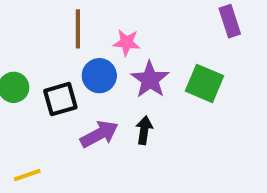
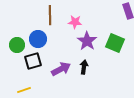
blue circle: (99, 76) -> (38, 39), moved
black square: (60, 99) -> (33, 61), moved

